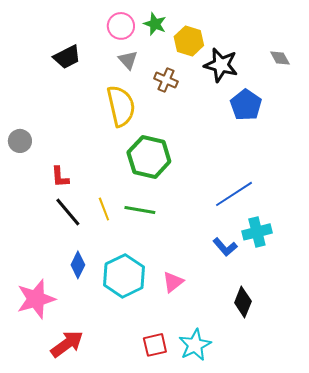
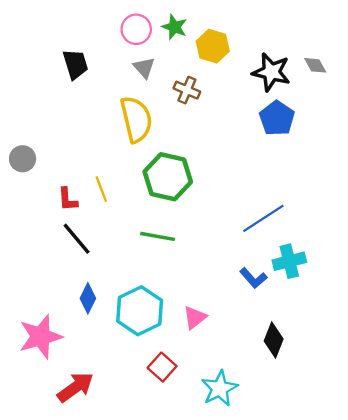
black trapezoid: (67, 57) -> (75, 64), turned -80
black star: (221, 65) -> (271, 72), moved
yellow line: (104, 209) -> (101, 189), moved
red square: (155, 345) -> (162, 367), moved, turned -35

